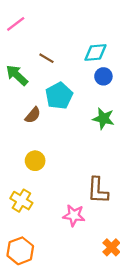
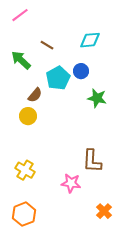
blue circle: (103, 76) -> (81, 71), moved
yellow circle: (35, 161) -> (28, 116), moved

